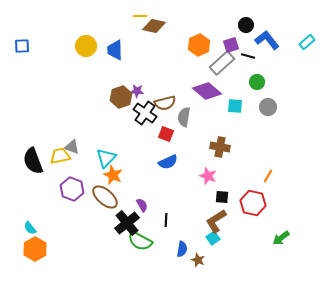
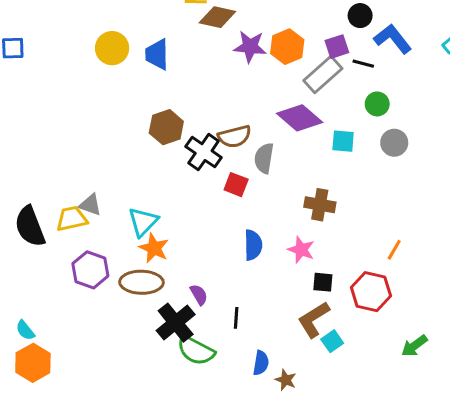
purple star: (137, 91) -> (250, 47), moved, size x1.5
blue semicircle: (168, 162) -> (253, 245), moved, turned -66
brown ellipse: (105, 197) -> (141, 282), turned -40
cyan square: (213, 238) -> (332, 341), moved

